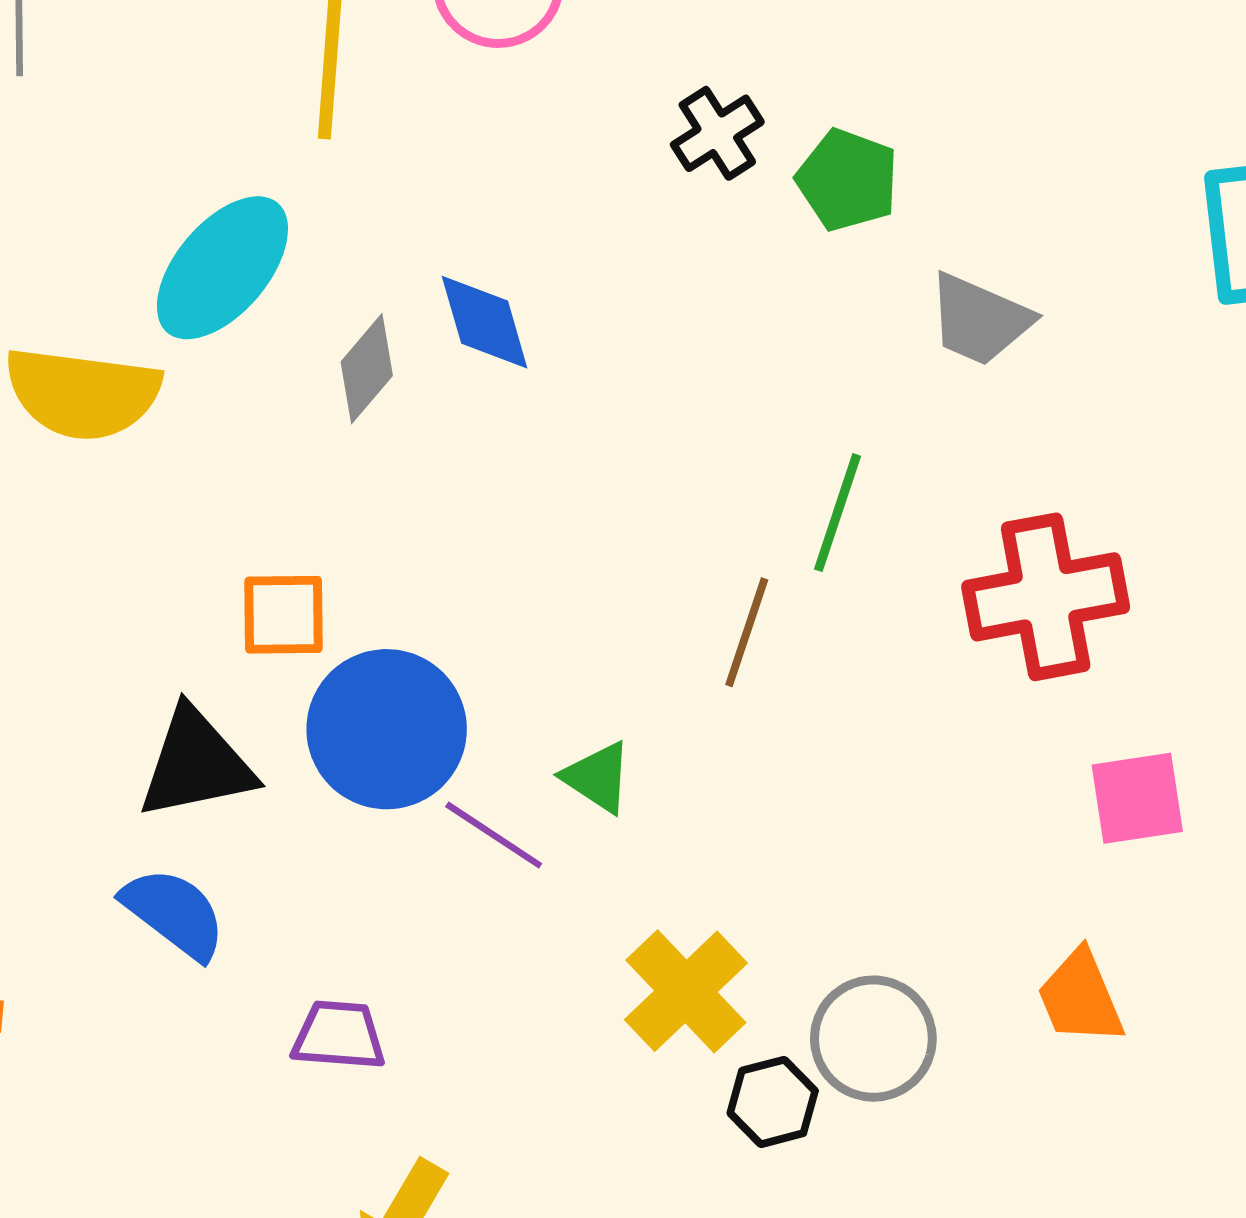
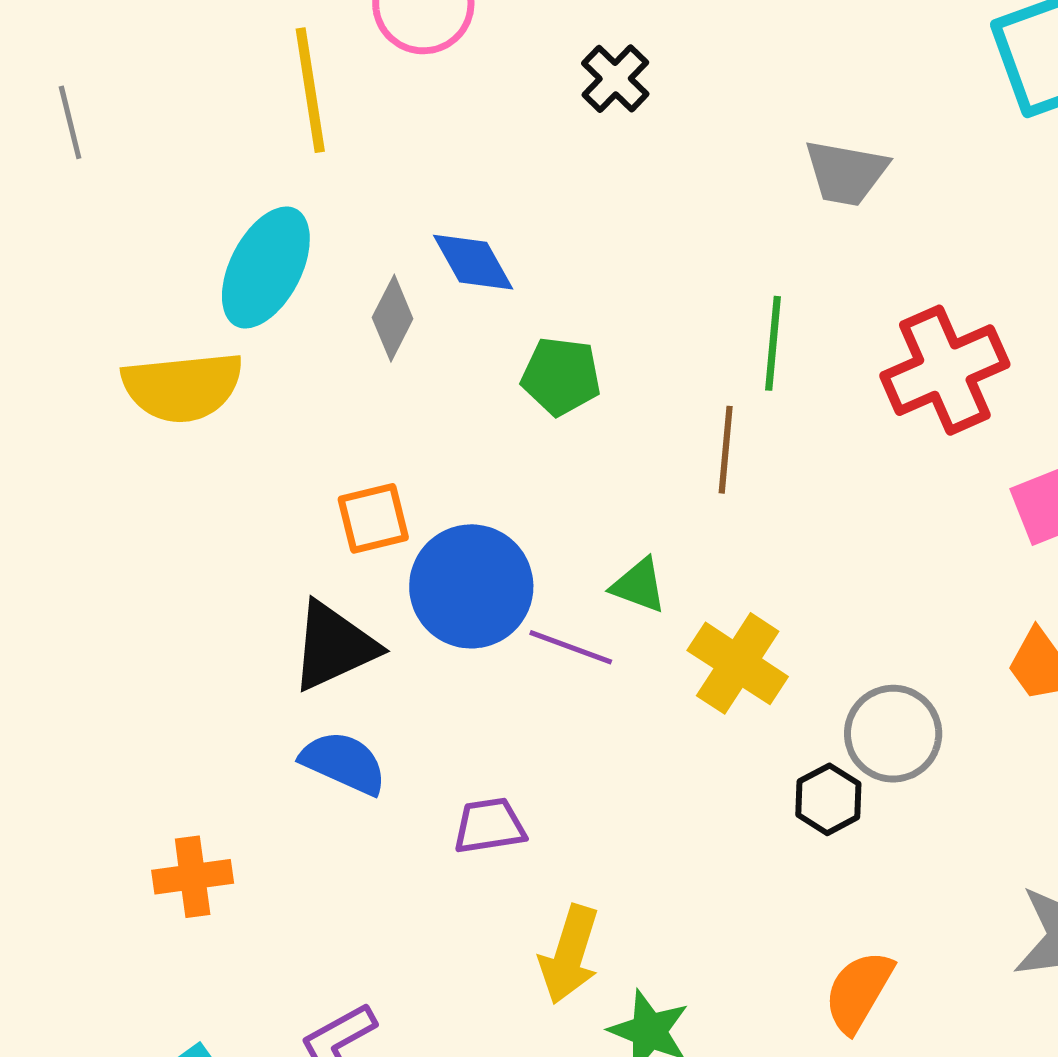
green pentagon: (847, 180) -> (561, 376), moved
yellow cross: (686, 991) -> (738, 663), moved

